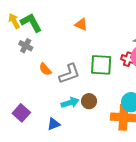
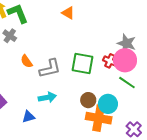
orange triangle: (81, 24) -> (68, 13), moved
brown circle: (89, 101) -> (88, 100), moved

